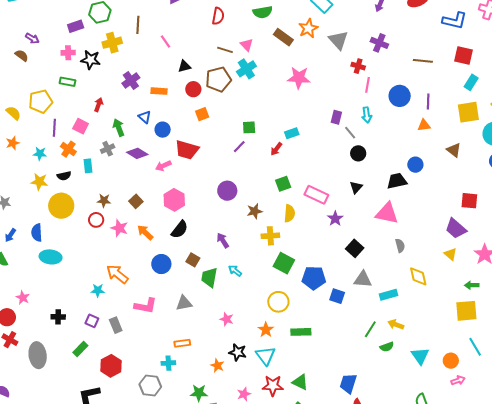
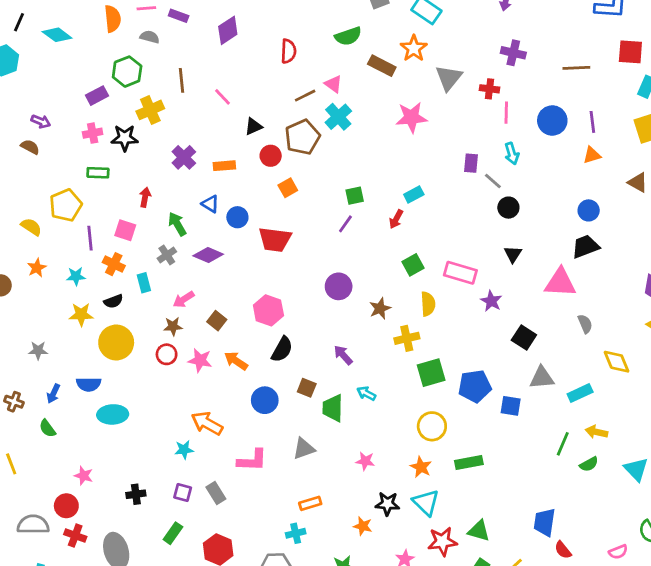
gray triangle: (338, 40) -> (449, 78), moved, turned 30
brown line: (225, 50) -> (305, 96), turned -35
pink arrow: (163, 166) -> (184, 299), moved
black trapezoid: (397, 181) -> (585, 247), moved
blue semicircle: (37, 233) -> (89, 384), turned -78
green square: (284, 263) -> (431, 373), turned -35

